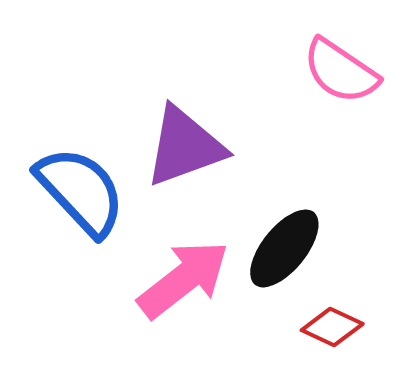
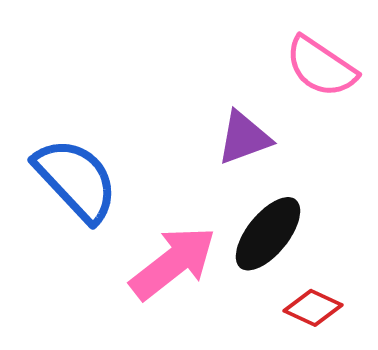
purple triangle: (185, 147) -> (244, 138), moved, size x0.7

